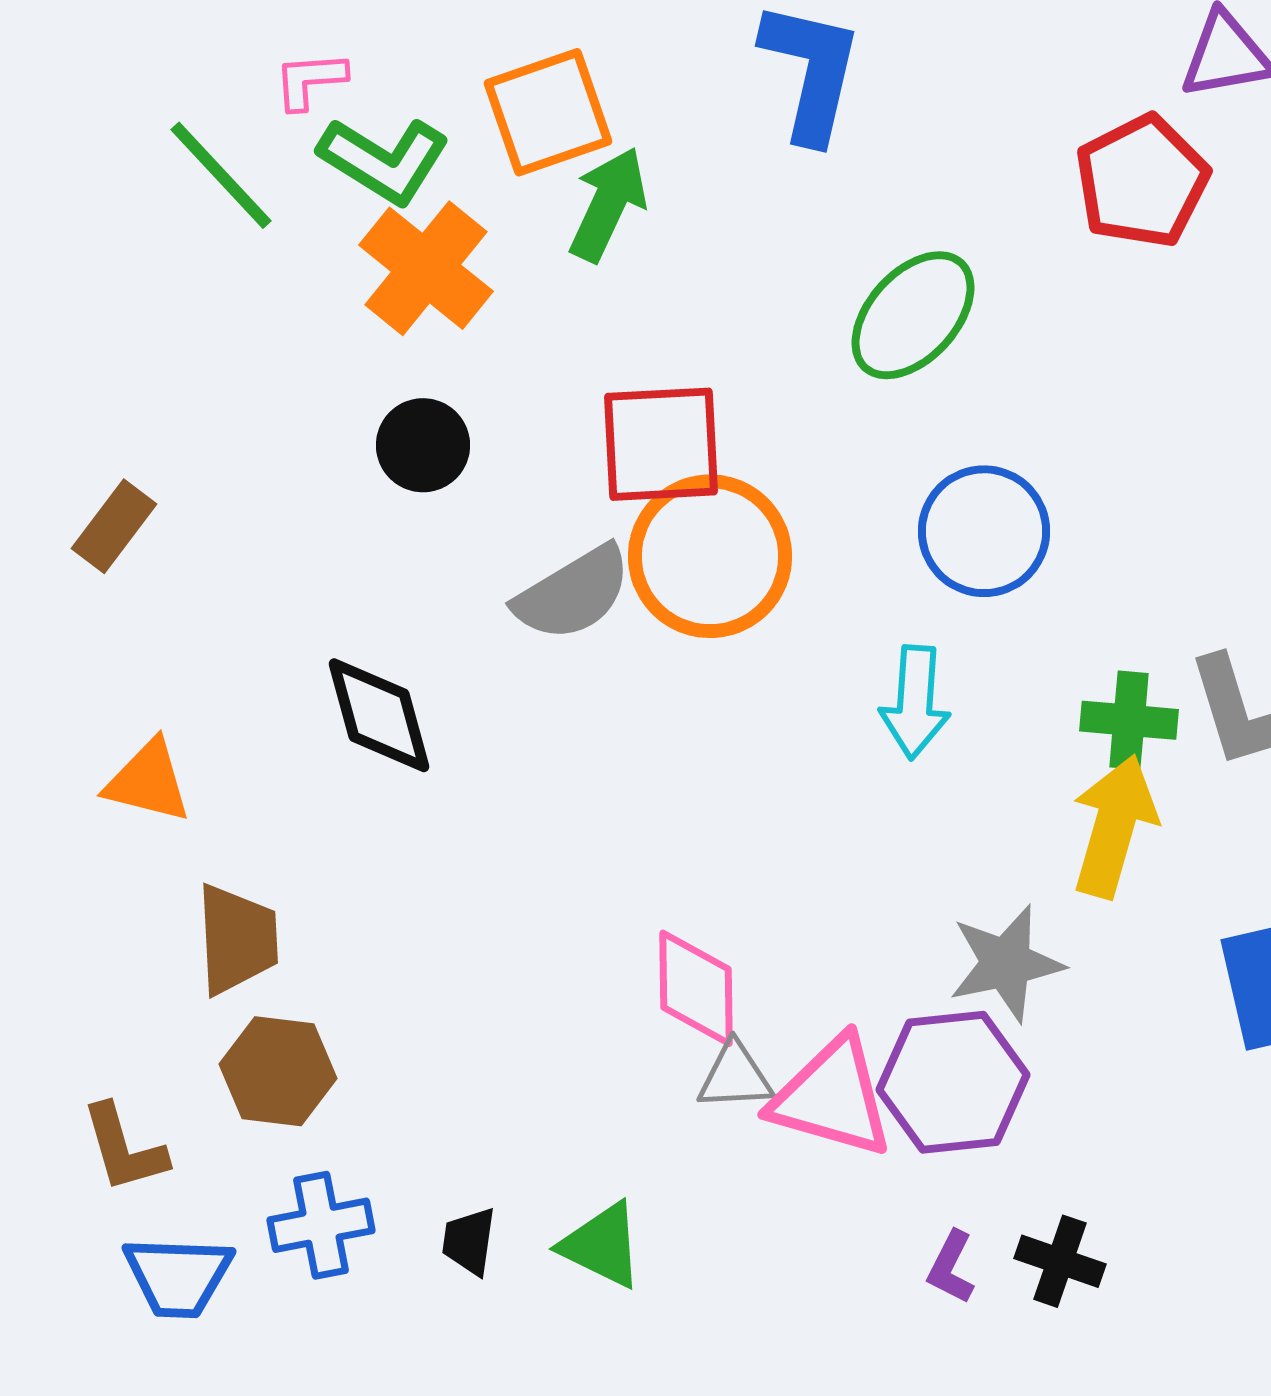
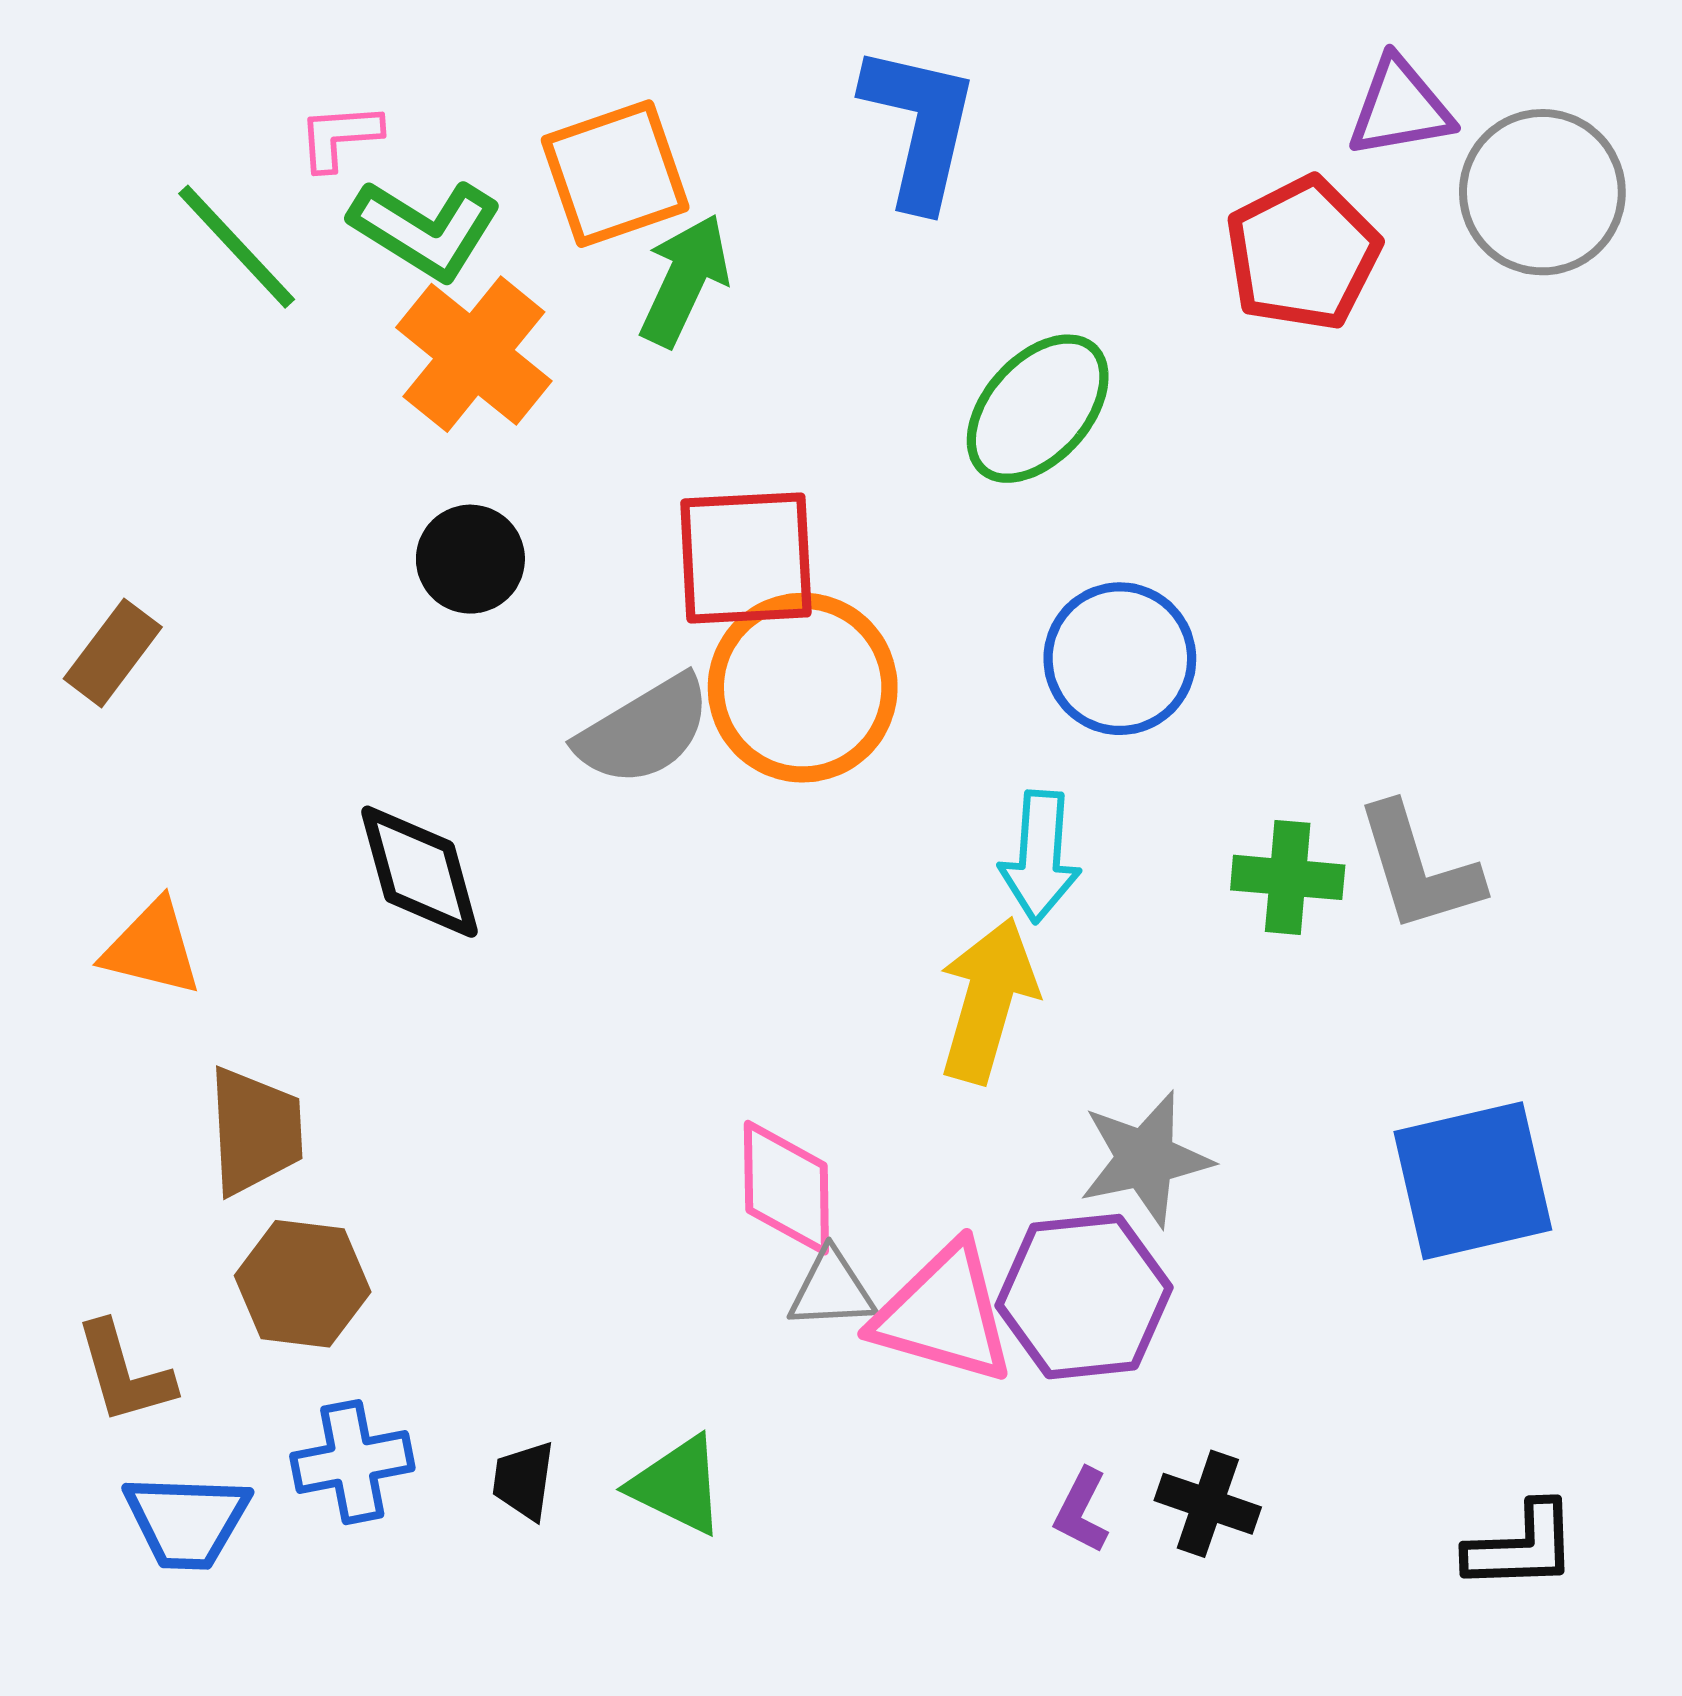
yellow arrow: (1114, 826) -> (988, 1000), moved

